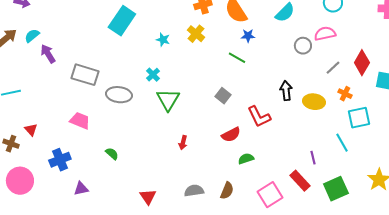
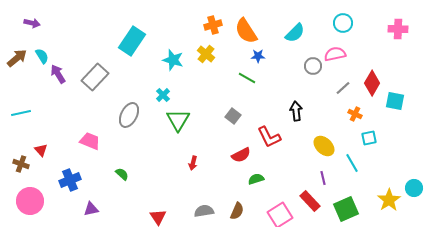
cyan semicircle: (32, 36) -> (42, 56), turned 98
cyan star: (163, 40) -> (173, 60), size x1.5
gray rectangle: (85, 75) -> (95, 77), moved, turned -64
gray ellipse: (119, 95) -> (129, 115), turned -70
yellow ellipse: (314, 102) -> (324, 146), moved, turned 35
cyan square: (359, 118) -> (369, 138), size x0.7

